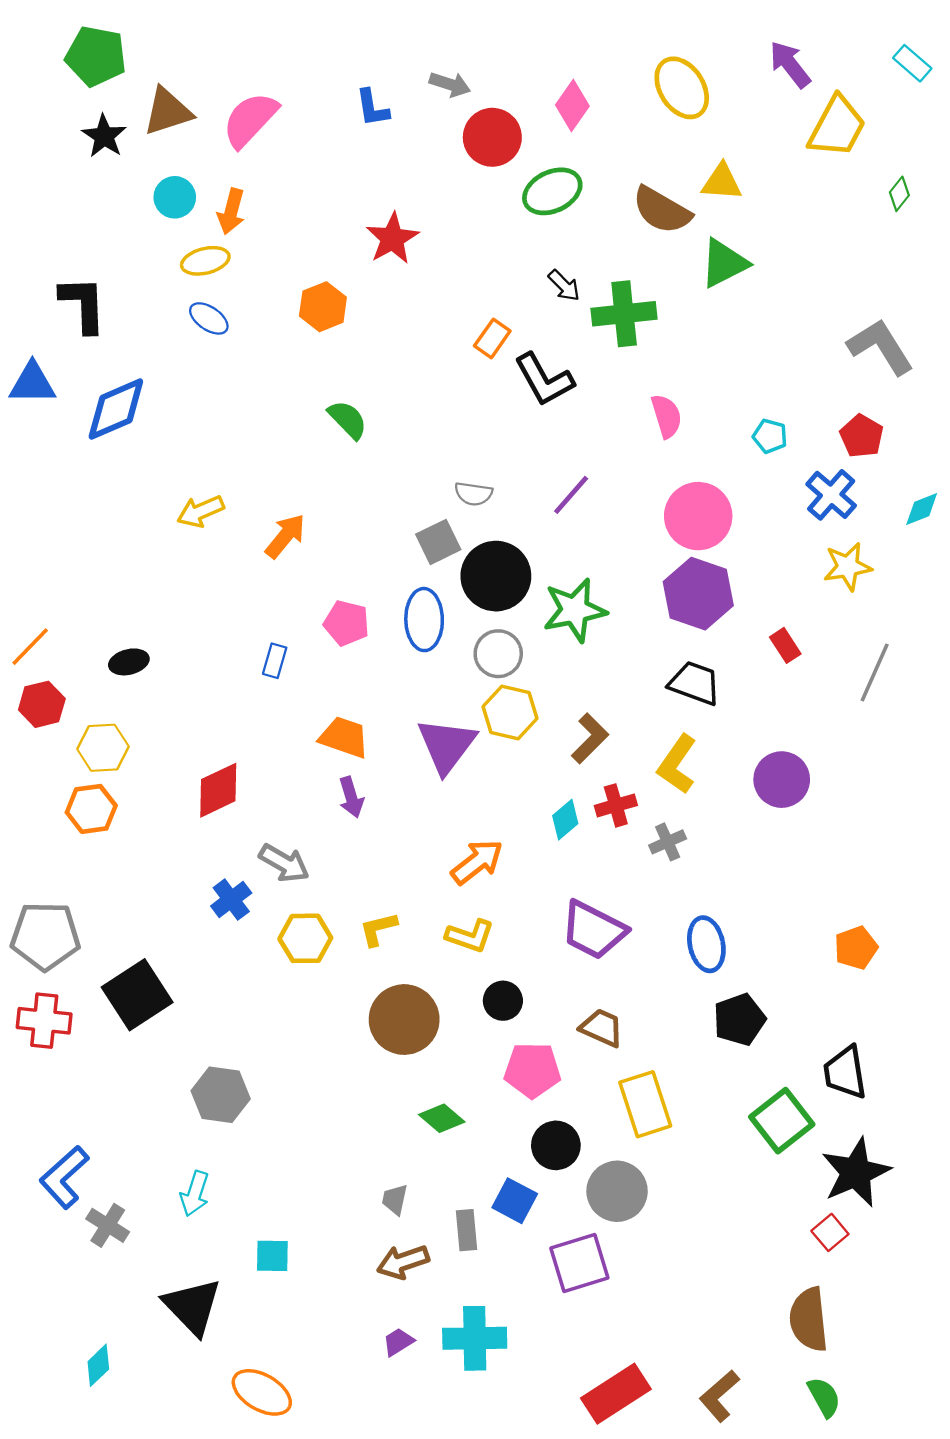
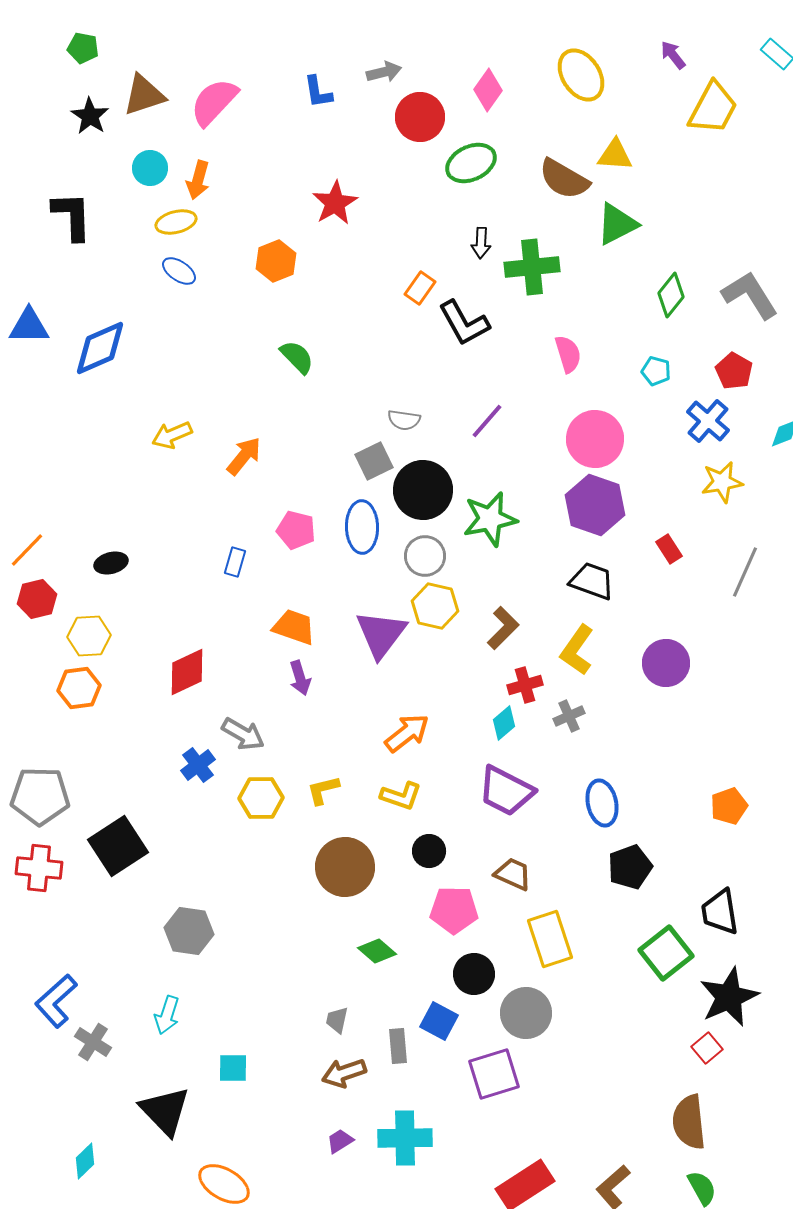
green pentagon: (96, 56) -> (83, 48), size x0.6
purple arrow: (790, 64) -> (673, 55), size x0.7
gray arrow: (450, 84) -> (384, 72), turned -32
green diamond: (899, 194) -> (671, 295), moved, size x1.5
black arrow: (564, 286) -> (481, 243), turned 48
black L-shape: (83, 304) -> (72, 216), moved
cyan diamond: (565, 820) -> (504, 723), moved

